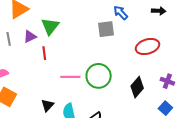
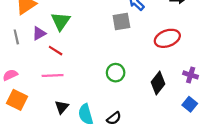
red line: (44, 53) -> (56, 51), turned -48
green circle: (99, 76) -> (116, 73), size x0.7
pink line: (70, 77) -> (53, 76), moved

